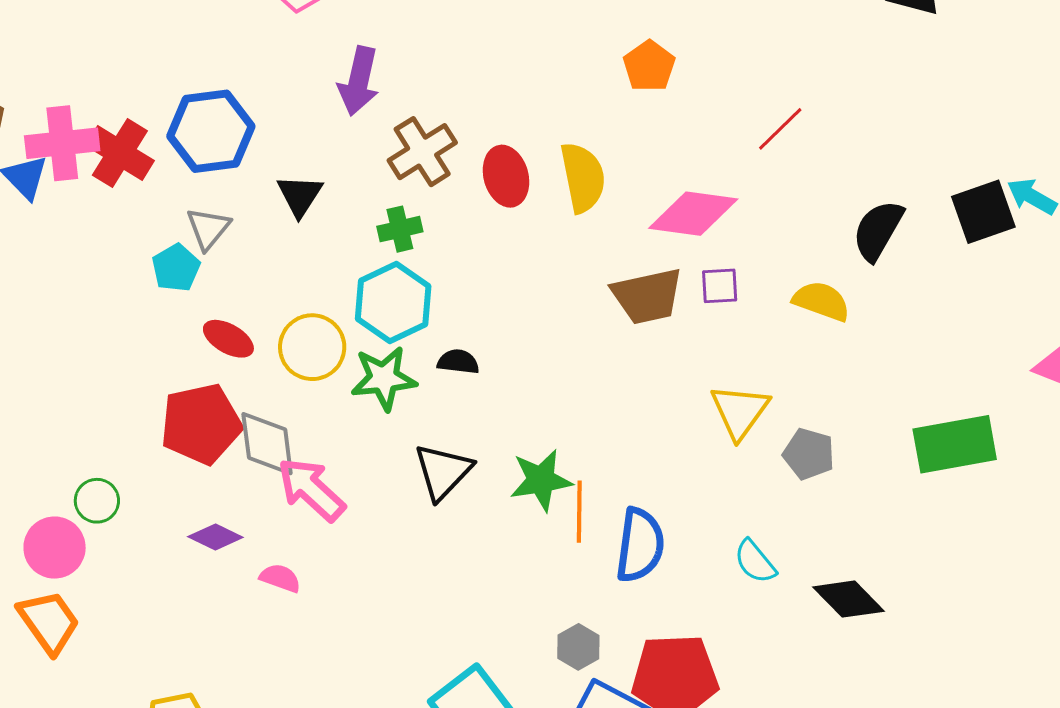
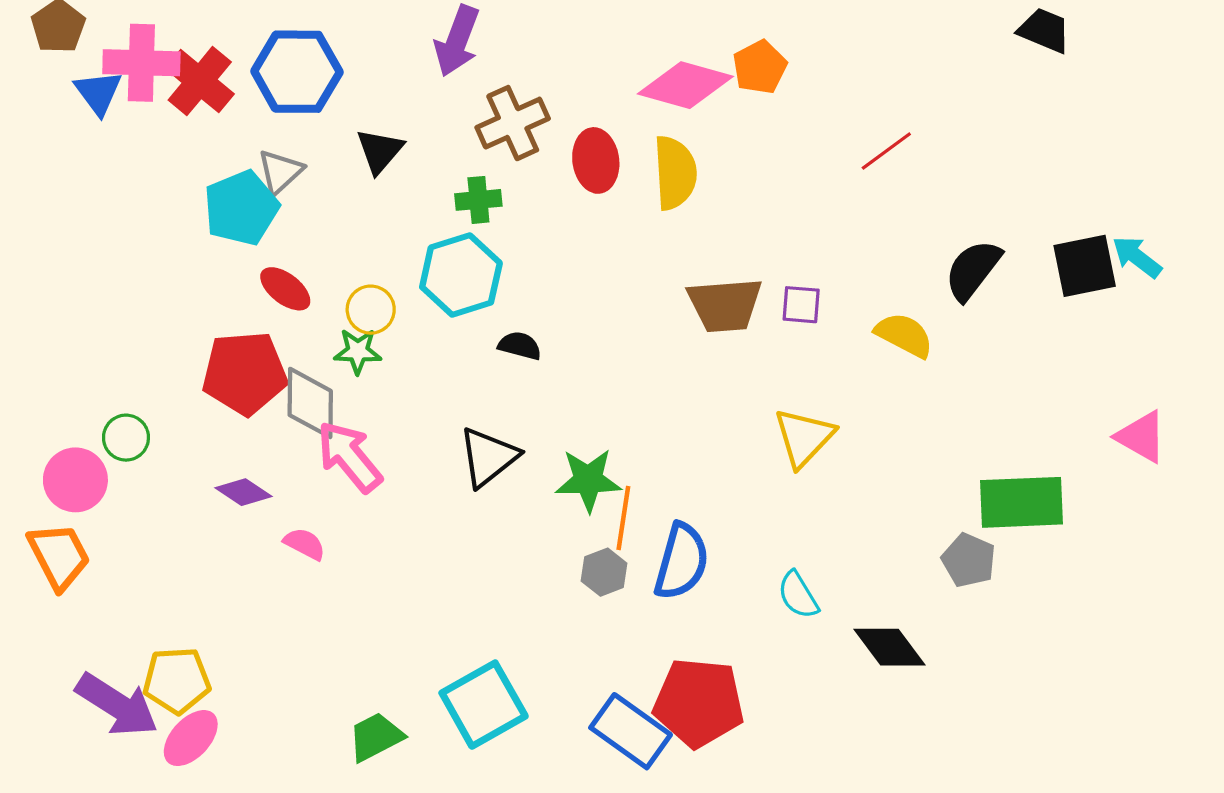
pink diamond: (693, 214) -> (685, 85), moved
cyan pentagon: (176, 268) -> (241, 208), size x1.5
yellow circle: (312, 347) -> (371, 310), size x0.7
green star: (384, 378) -> (358, 351), moved, size x0.7
gray pentagon: (809, 454) -> (969, 560), moved
gray hexagon: (578, 647) -> (604, 572), moved

